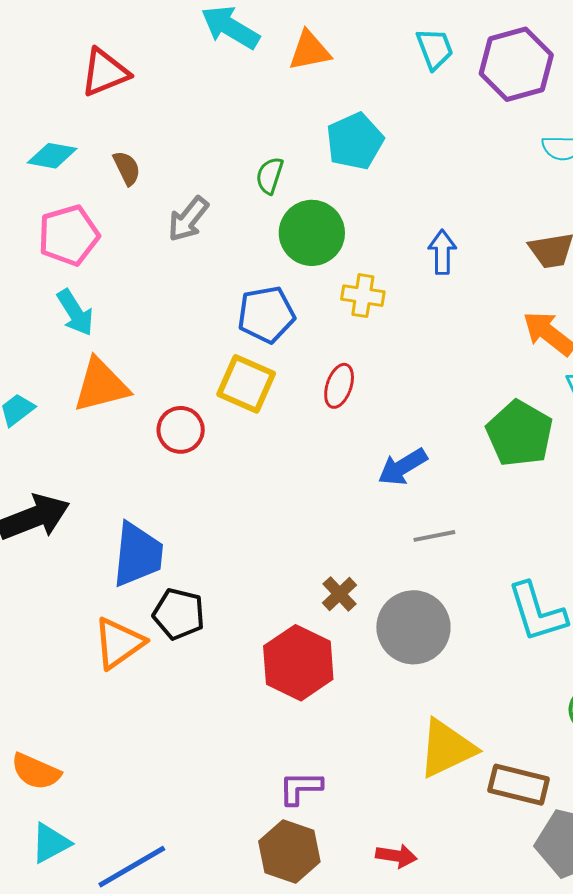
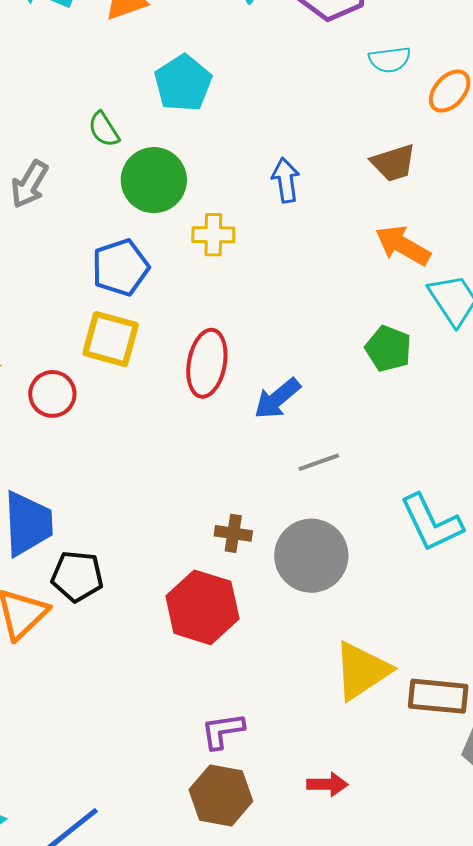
green semicircle: (270, 176) -> (104, 129), turned -42
red ellipse: (339, 386) -> (207, 363), moved, size x1.5
green pentagon: (520, 434) -> (388, 349), size x0.7
brown cross: (340, 594) -> (233, 533), turned -30

